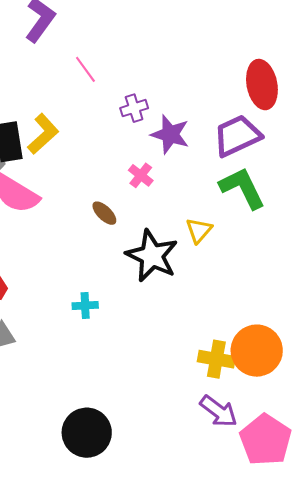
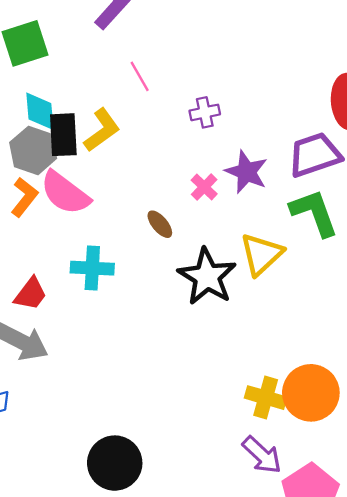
pink line: (85, 69) -> (140, 76), moved
purple star: (170, 134) -> (246, 172), moved
yellow triangle: (199, 230) -> (261, 254), size x1.5
cyan cross: (85, 306) -> (92, 268), moved, size x1.5

